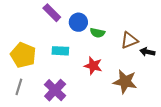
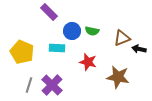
blue circle: (78, 22) -> (72, 31), moved
gray line: (19, 87) -> (29, 85), moved

